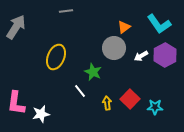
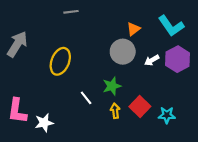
gray arrow: (16, 27) -> (17, 44), moved
green star: (93, 72) -> (112, 86), moved, turned 30

